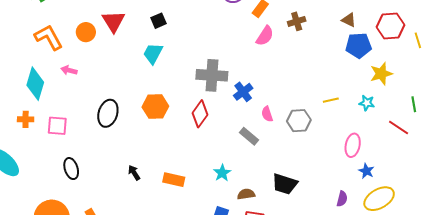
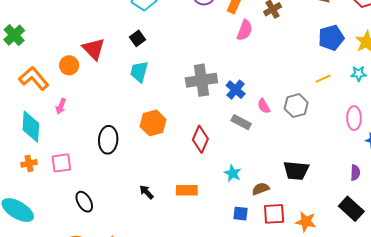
blue pentagon: (359, 45) -> (331, 38), moved
pink arrow: (69, 70) -> (61, 106), turned -70
red diamond: (200, 114) -> (200, 139), moved
gray rectangle: (249, 136) -> (241, 122), moved

